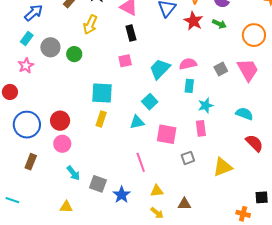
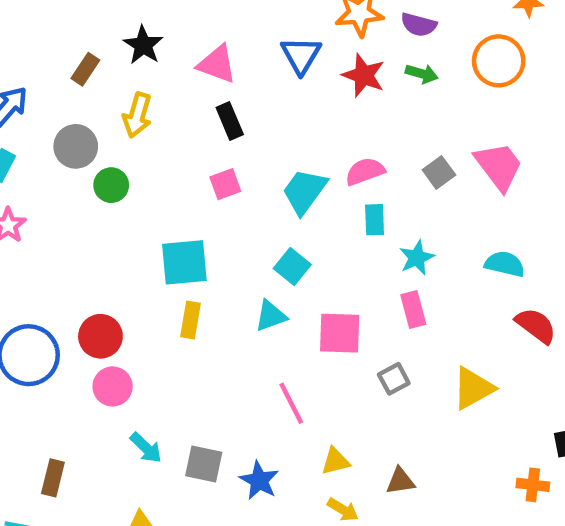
orange circle: (254, 35) -> (499, 61), moved
gray circle: (50, 47) -> (76, 146), moved
brown rectangle: (31, 162) -> (53, 478), moved

